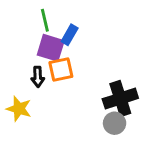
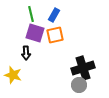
blue rectangle: (70, 35) -> (54, 15), moved
orange square: (61, 70) -> (55, 35), moved

